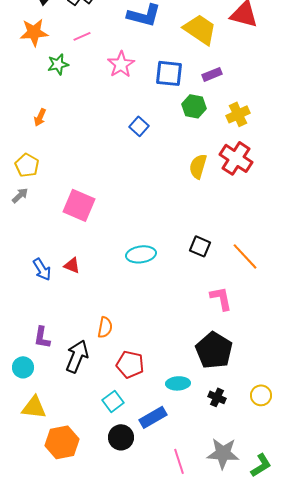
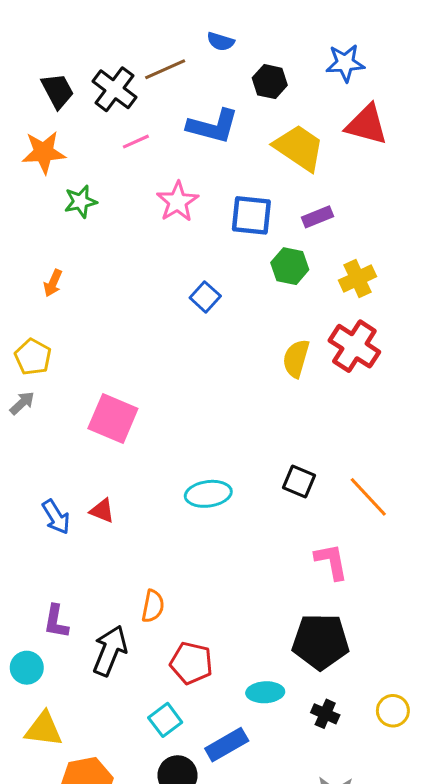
pink line: (82, 36) -> (136, 142), moved
black pentagon: (214, 350) -> (321, 642), turned -30

